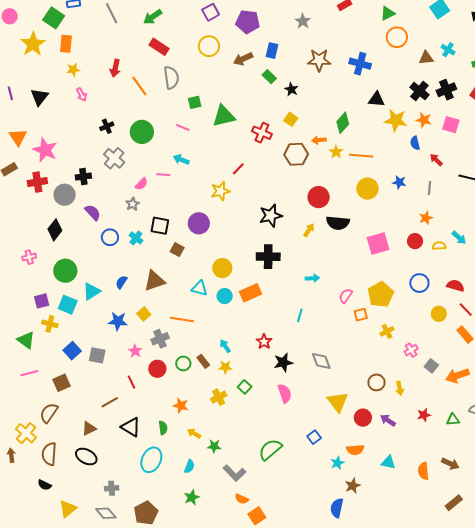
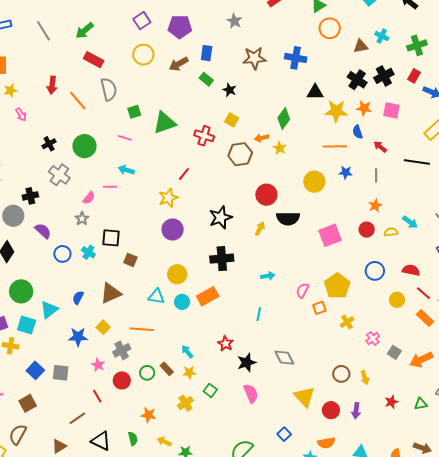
orange line: (361, 156) -> (335, 146), moved
purple circle: (199, 223) -> (173, 229), moved
purple arrow: (388, 420) -> (356, 411), turned -112

